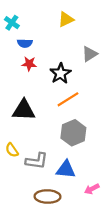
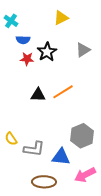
black star: (60, 73) -> (47, 52), moved
black triangle: (24, 110) -> (38, 95), moved, size x0.7
gray hexagon: (73, 133) -> (82, 136), moved
pink arrow: (92, 189) -> (85, 175), size x1.5

